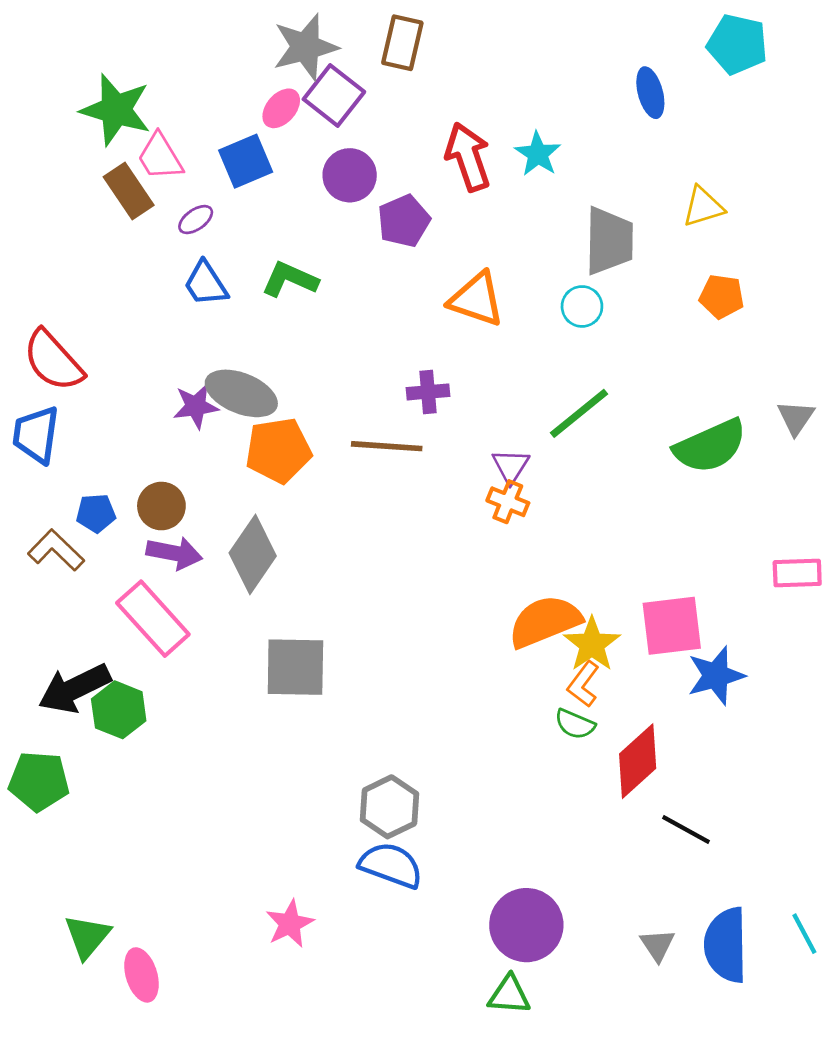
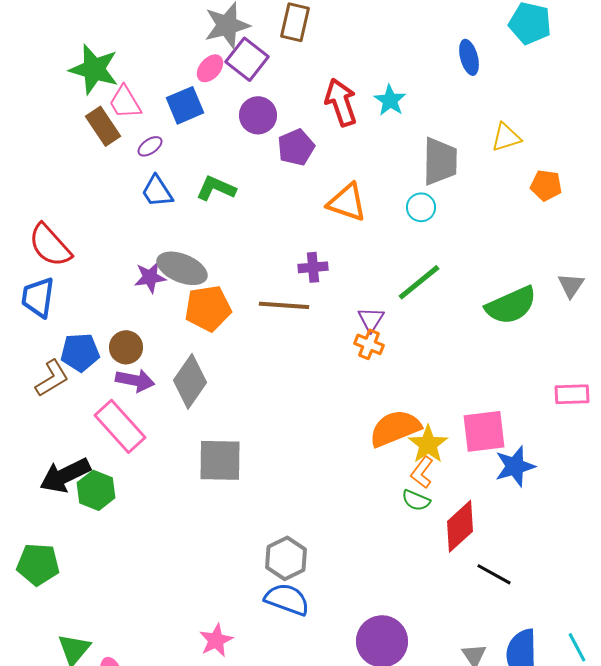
orange pentagon: (722, 296) -> (546, 185), moved
blue pentagon: (96, 513) -> (80, 352), size x1.4
brown L-shape: (56, 550) -> (52, 378), turned 105
green pentagon: (39, 781) -> (38, 564), moved

